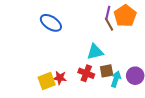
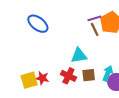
purple line: (108, 13) -> (94, 18), turned 56
cyan arrow: (116, 79) -> (108, 73), moved

